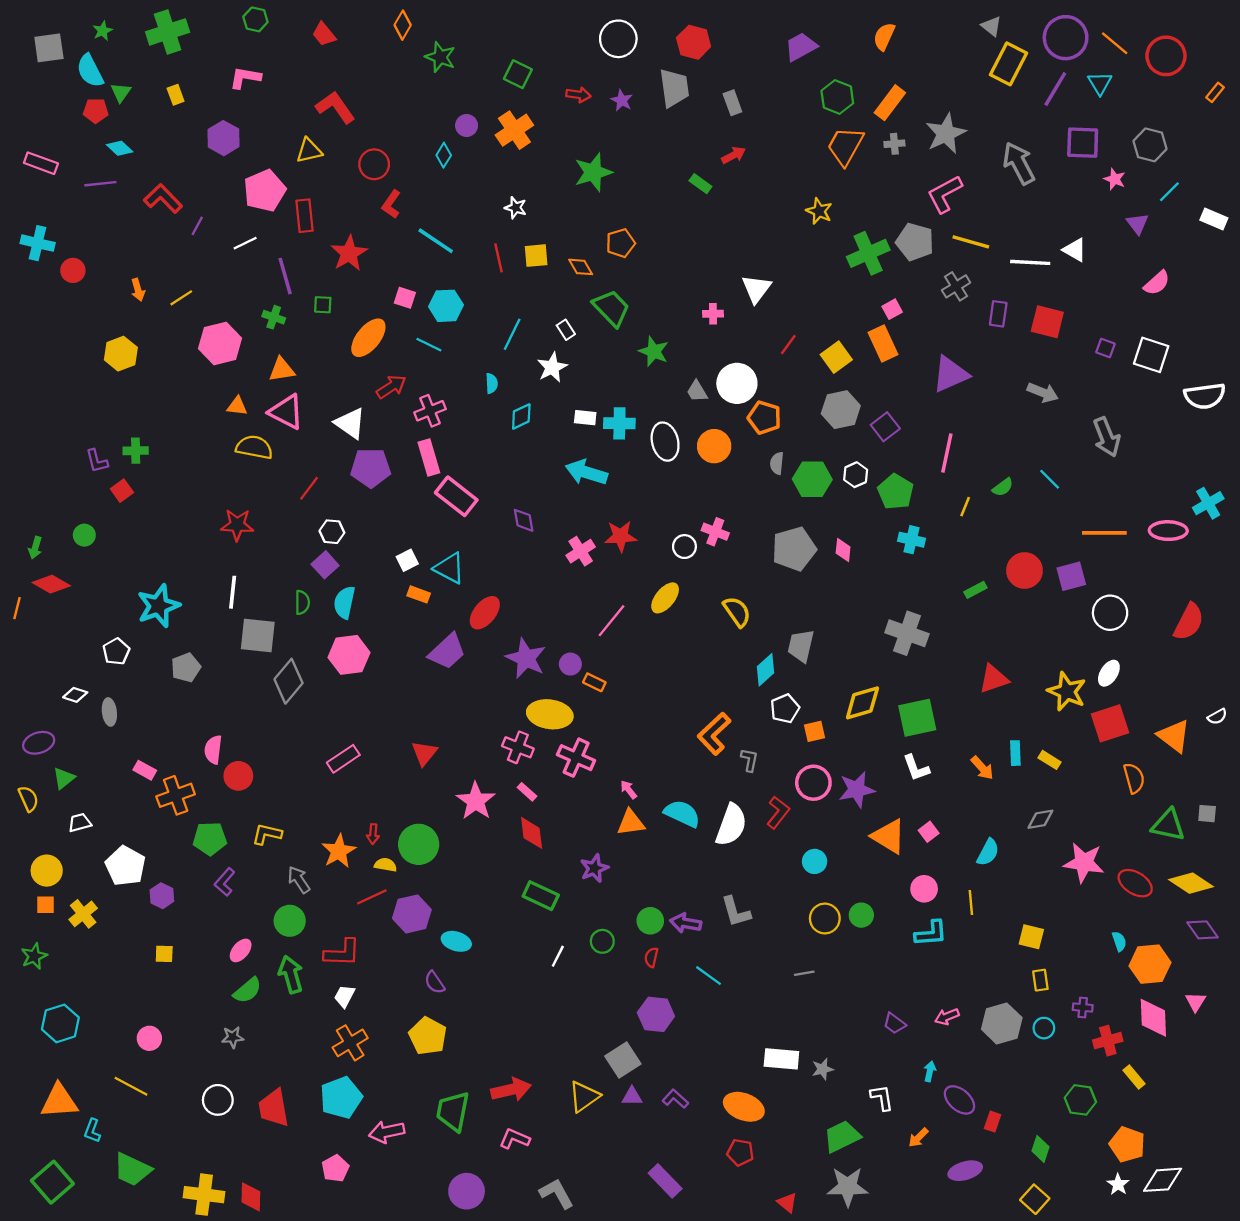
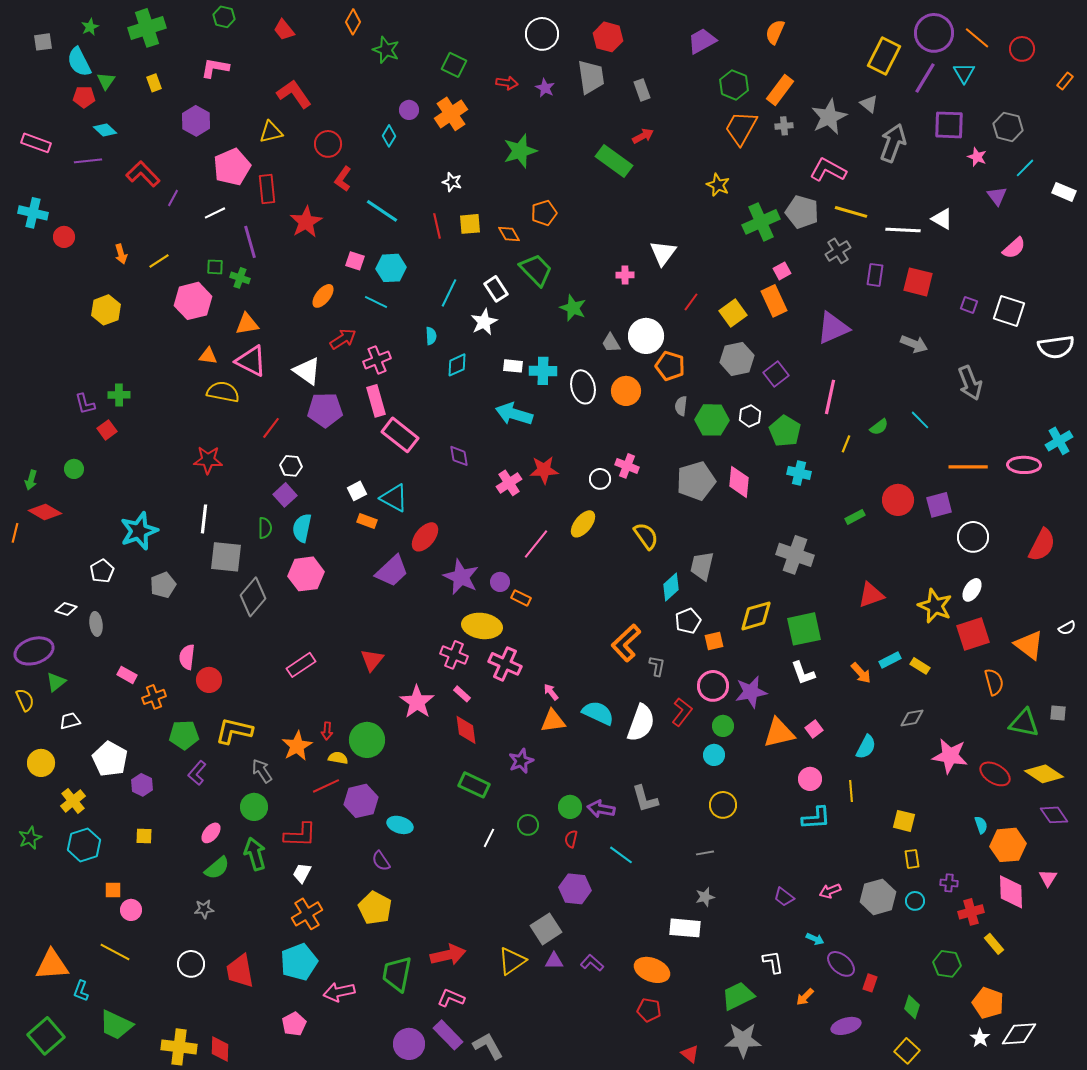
gray triangle: (991, 26) -> (869, 104), moved
gray square: (49, 48) -> (43, 42), size x0.7
red circle: (1166, 56) -> (1022, 49), size x0.7
gray arrow: (1019, 163) -> (893, 143), turned 48
green rectangle: (700, 184) -> (614, 161), size x1.8
pink L-shape: (945, 194) -> (828, 170), turned 57
green square: (323, 305) -> (215, 267), moved
white rectangle: (566, 330) -> (496, 289), size x1.4
orange ellipse: (368, 338) -> (323, 296), size x0.7
pink diamond: (843, 550) -> (739, 482), size x1.5
purple ellipse: (39, 743) -> (34, 651), size x1.4
cyan rectangle: (1015, 753) -> (890, 660), turned 65
orange cross: (176, 795) -> (154, 697), size x0.7
yellow L-shape: (267, 834) -> (234, 731), size x1.4
orange triangle: (889, 836) -> (779, 733), turned -44
orange square: (46, 905) -> (113, 890), moved
green circle: (861, 915) -> (723, 726), moved
cyan hexagon: (60, 1023) -> (84, 845), moved
gray star: (823, 1069) -> (705, 897), moved
cyan arrow: (930, 1071) -> (815, 939), turned 102
purple rectangle: (665, 1181) -> (448, 1035), moved

